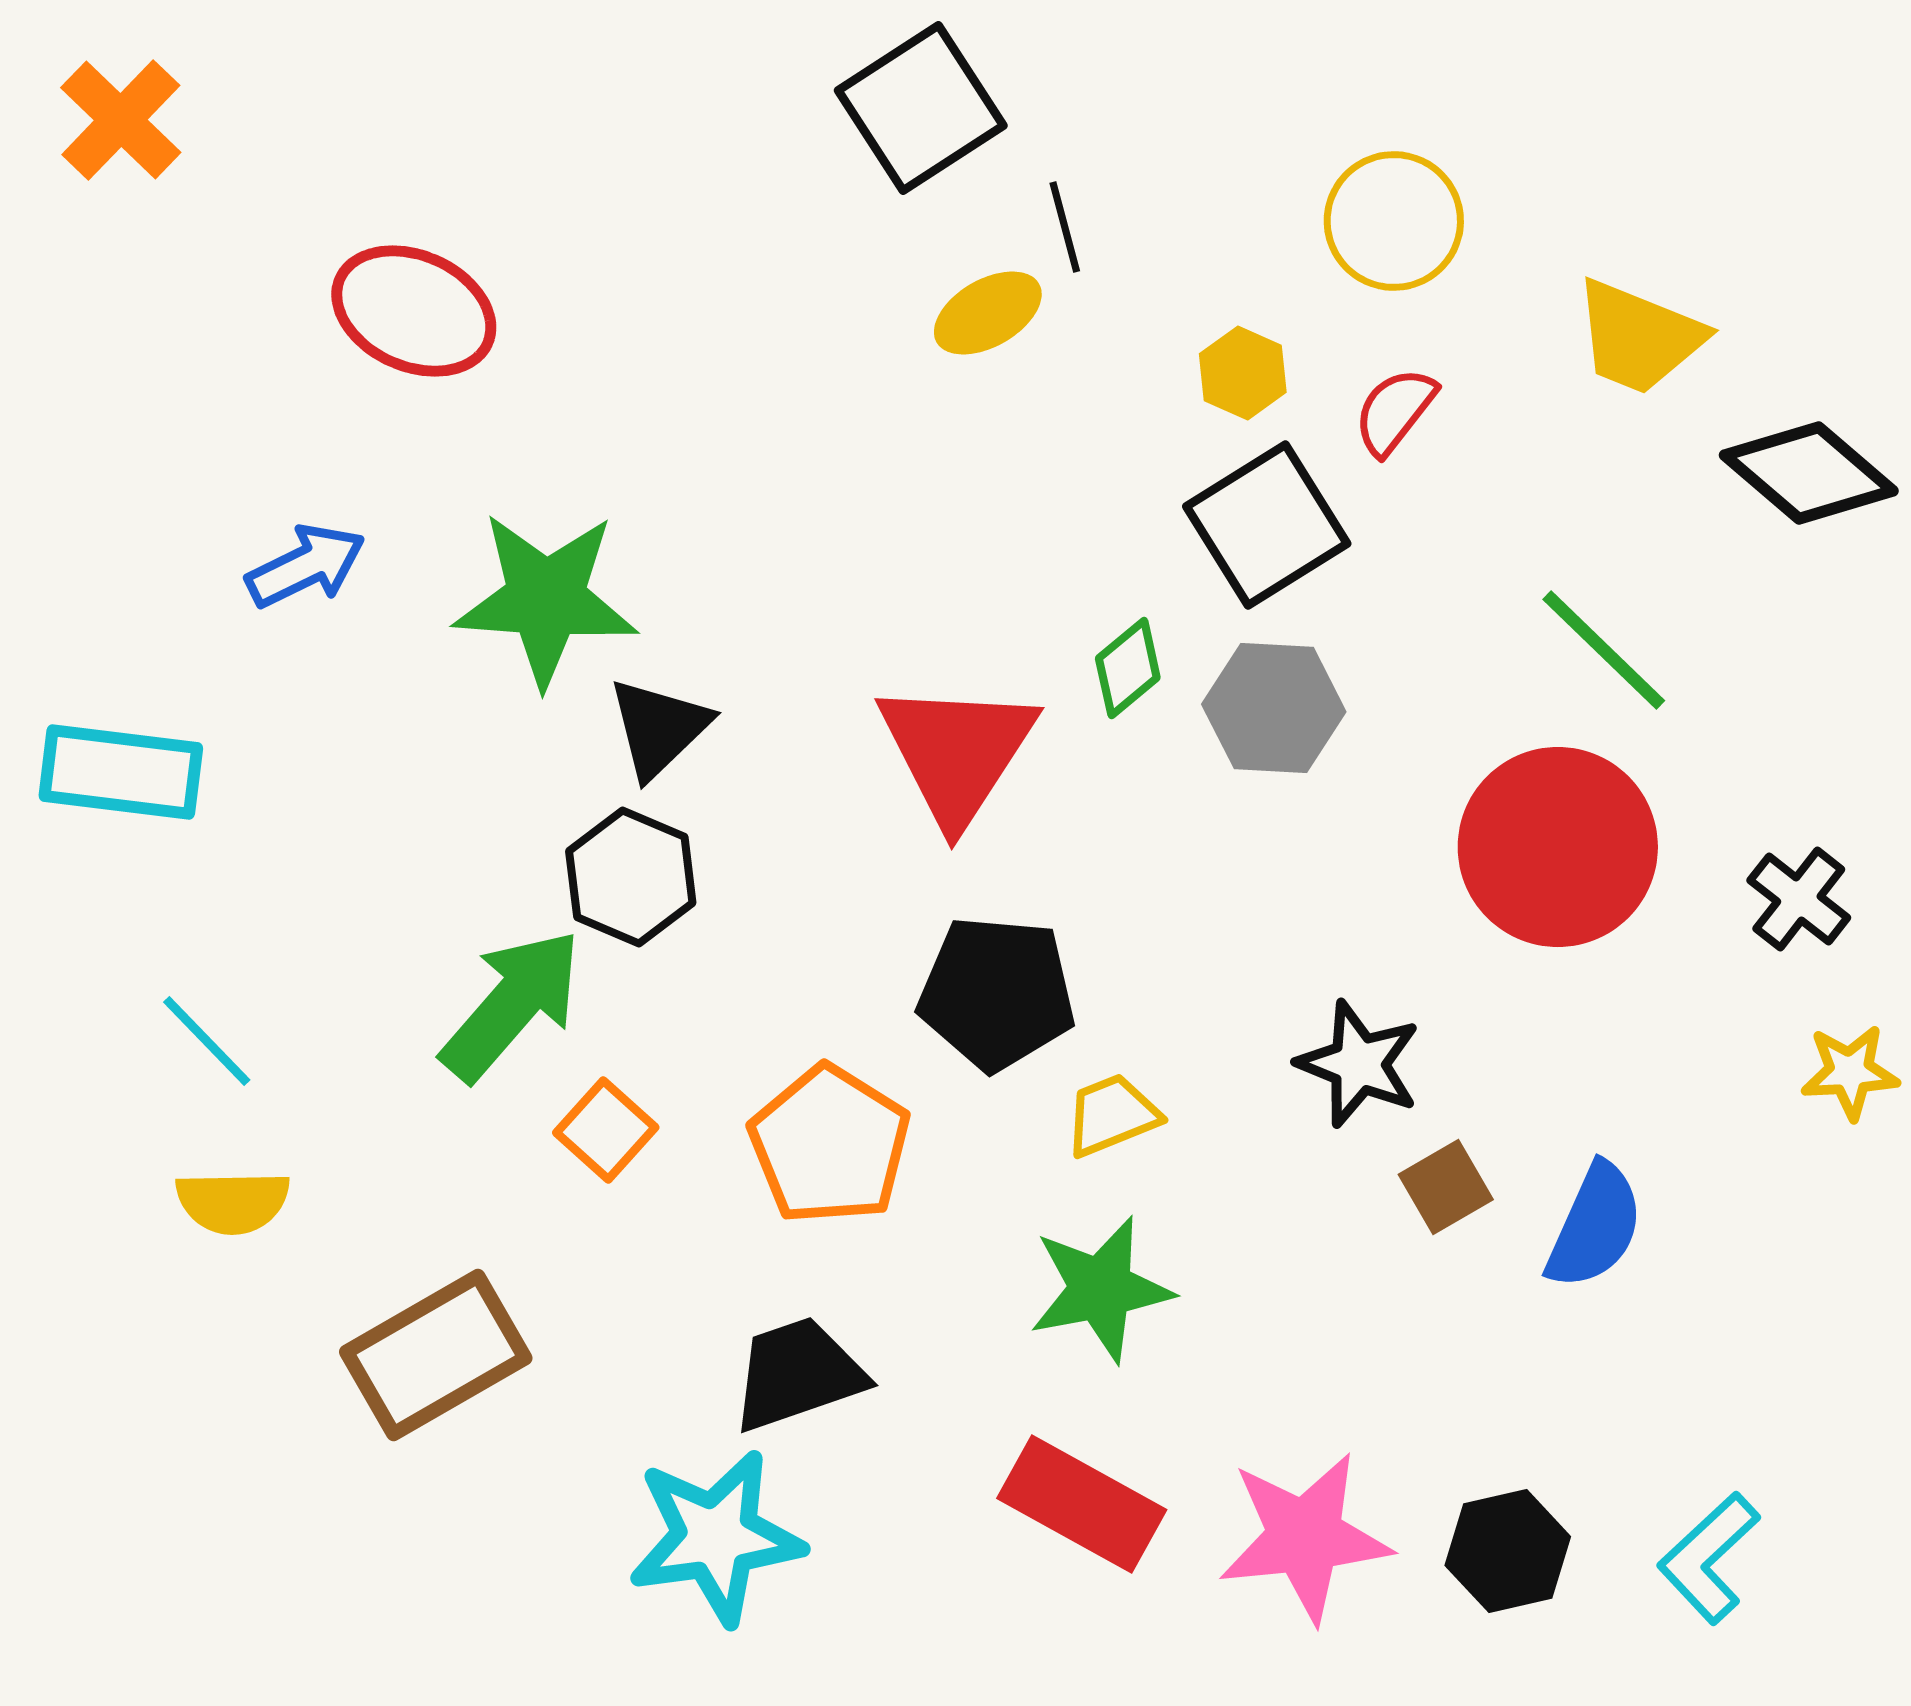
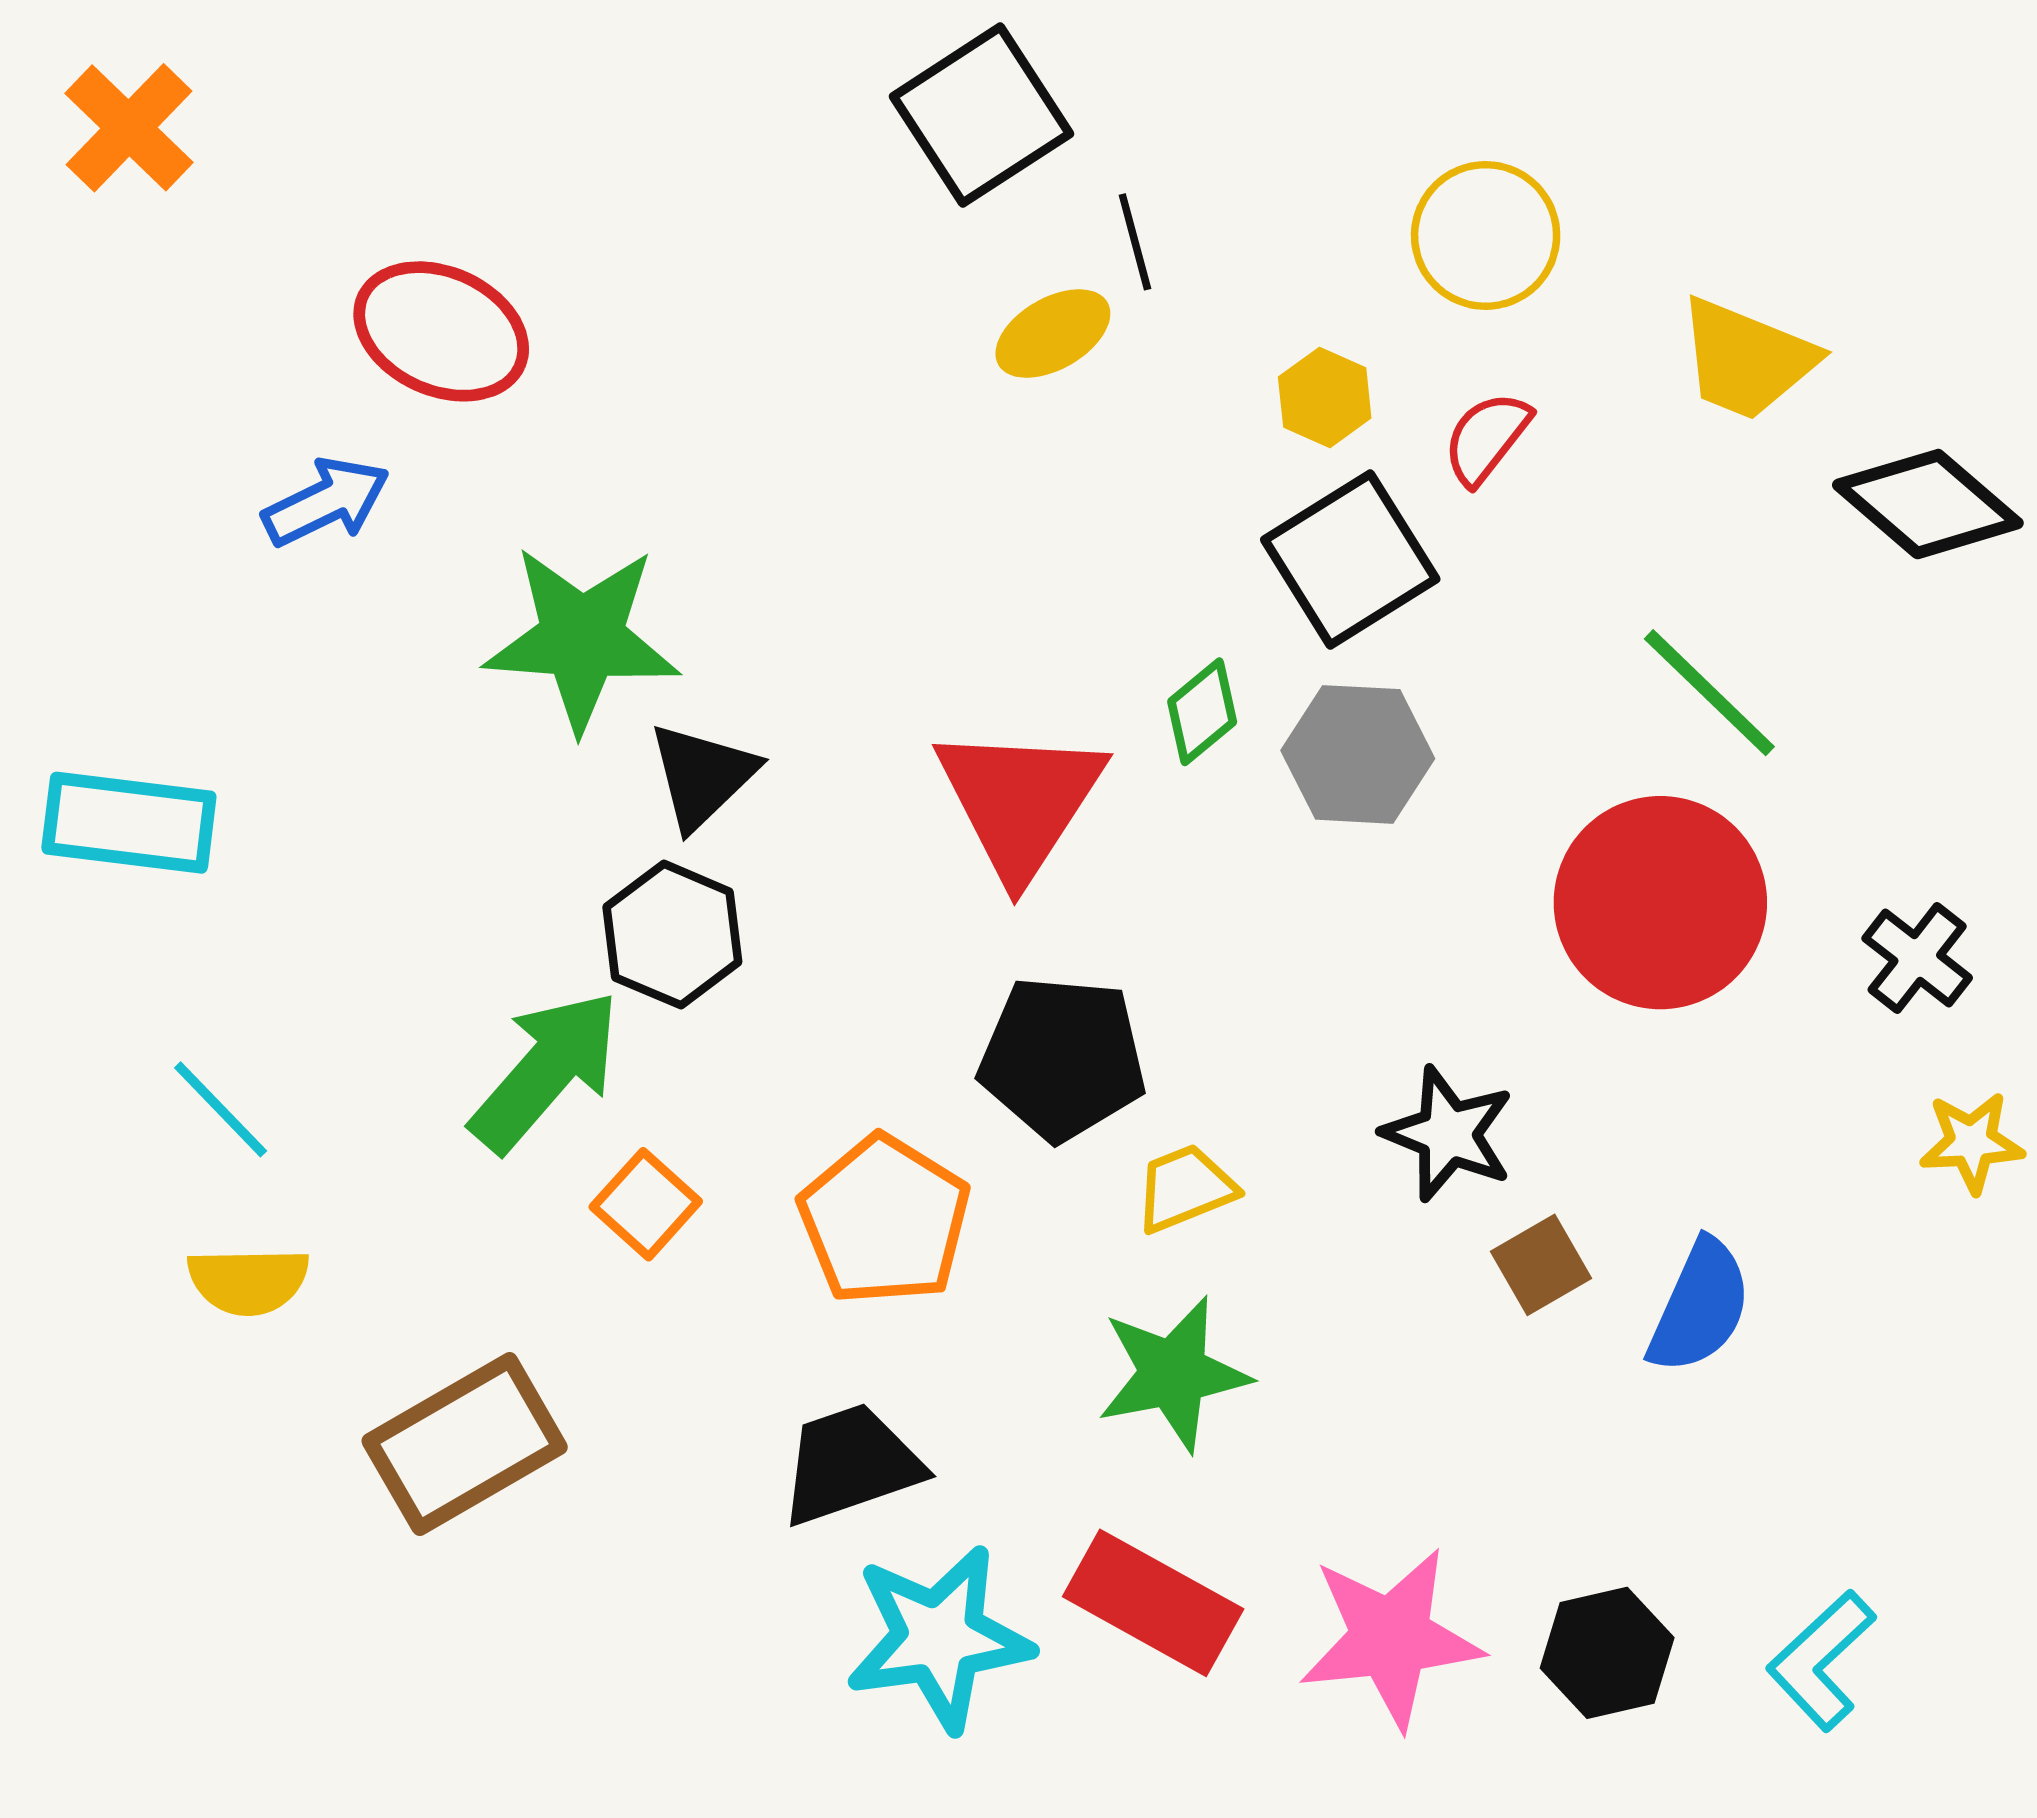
blue arrow: (306, 566) -> (326, 502), moved
cyan star: (716, 1537) -> (939, 1638), moved

